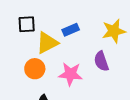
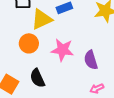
purple semicircle: (101, 61) -> (91, 60), moved

